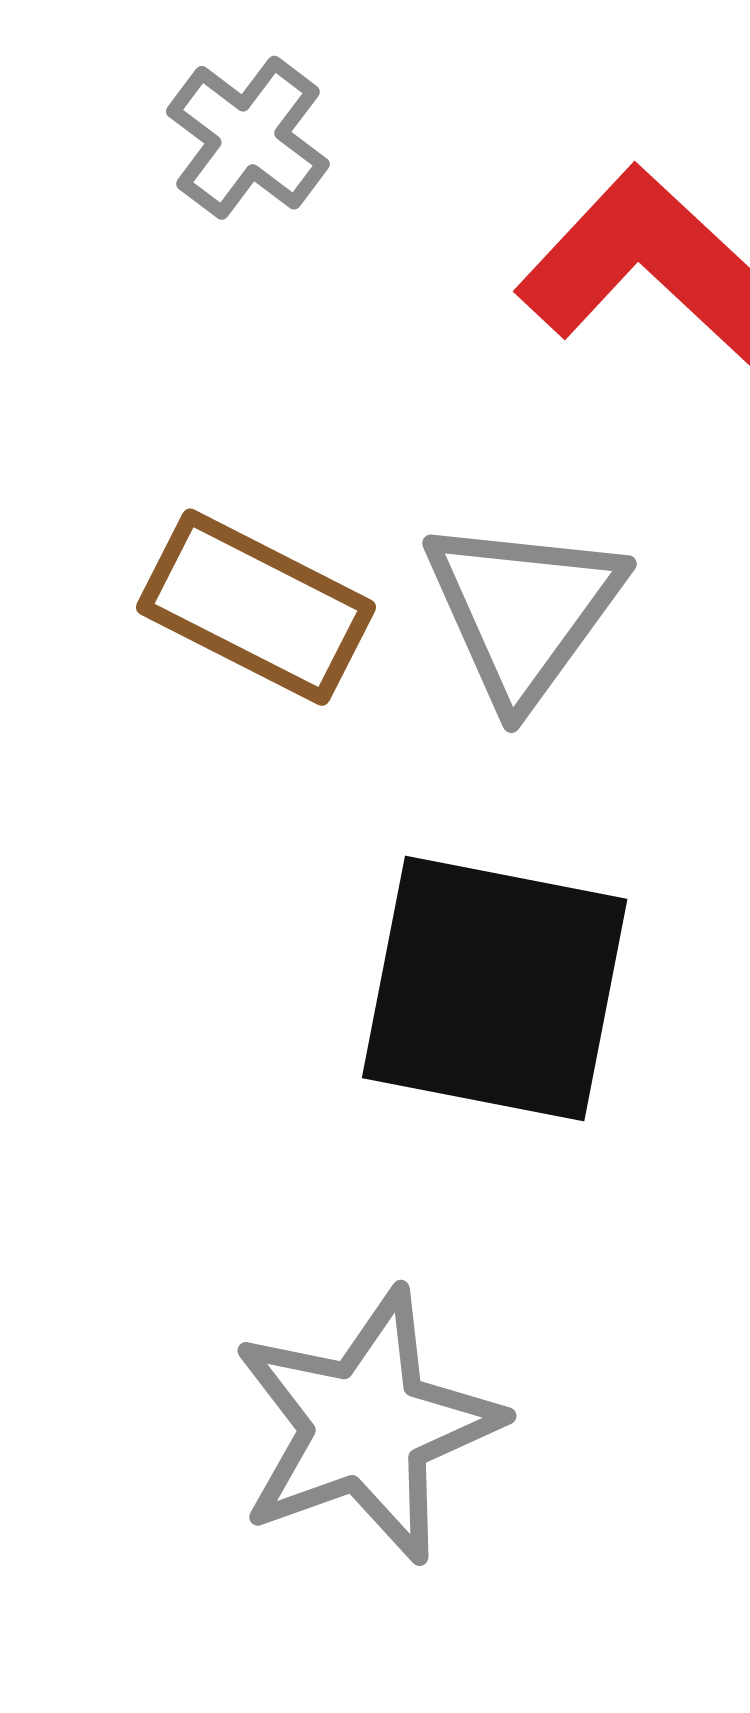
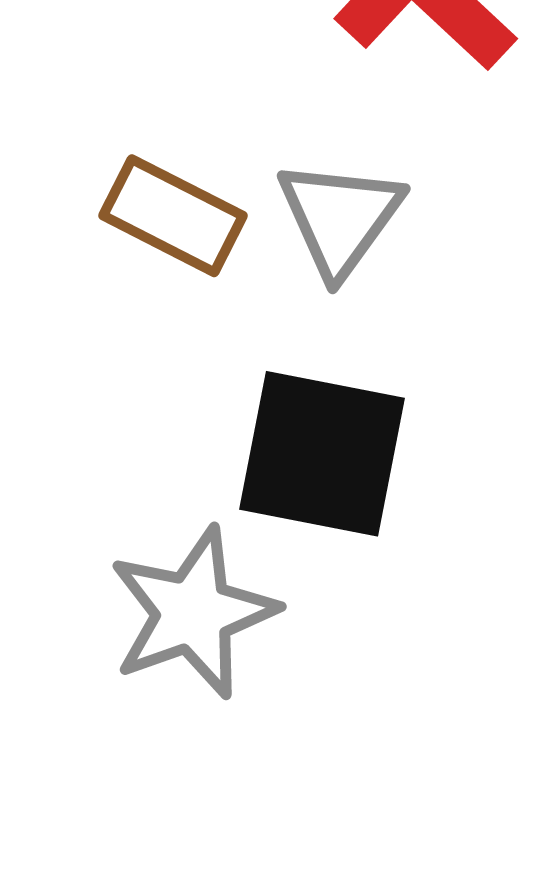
gray star: (366, 1426) -> (193, 613), moved

